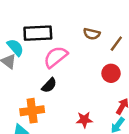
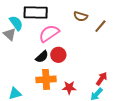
red circle: (111, 73) -> (58, 55), moved
orange cross: (32, 111) -> (46, 79), moved

